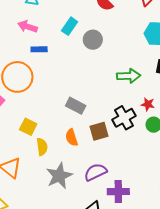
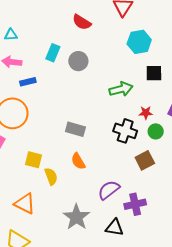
black cross: (124, 118) -> (125, 131), turned -30
brown square: (99, 131) -> (145, 160), moved
gray star: (59, 176) -> (76, 217), moved

